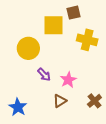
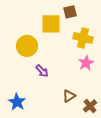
pink star: (68, 80) -> (86, 63), moved
brown triangle: (60, 101) -> (69, 96), moved
brown cross: (94, 101) -> (90, 106), moved

